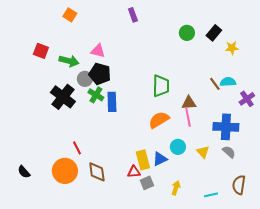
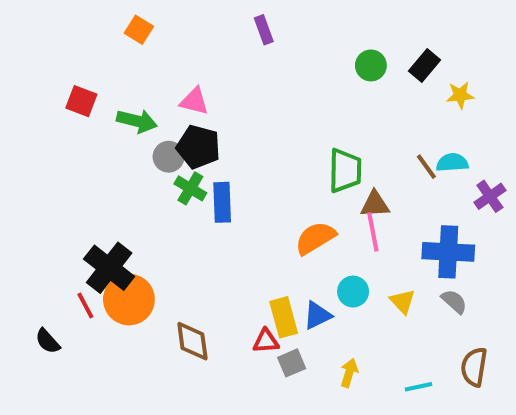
green trapezoid: (161, 86) -> (345, 171), moved
black cross: (63, 97) -> (109, 268), moved
red line: (77, 148) -> (85, 305), moved
orange circle: (65, 171) -> (129, 299), moved

